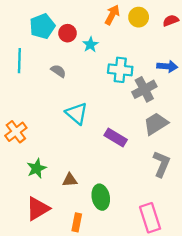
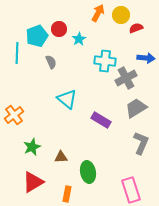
red semicircle: (171, 21) -> (136, 28), moved
cyan pentagon: (42, 26) -> (37, 36), moved
gray semicircle: (58, 71) -> (51, 62), turned 32

